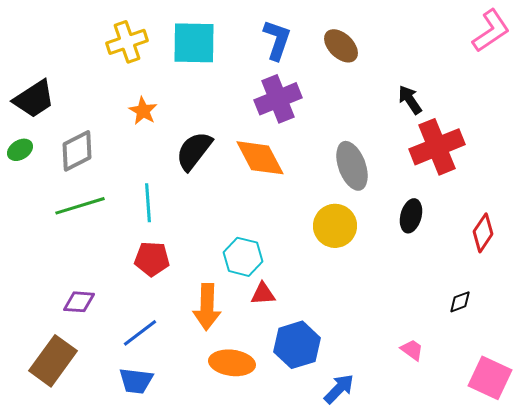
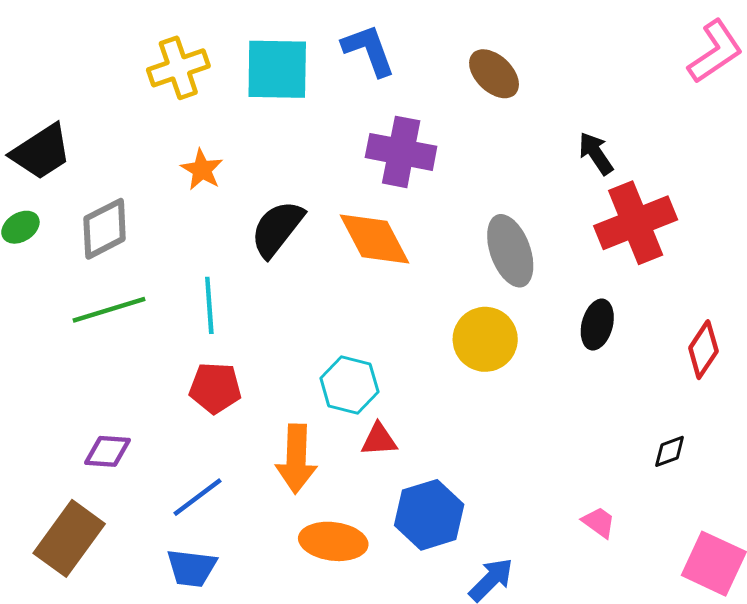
blue L-shape: (277, 40) -> (369, 50), moved, turned -39
purple cross: (278, 99) -> (401, 152), turned 33

